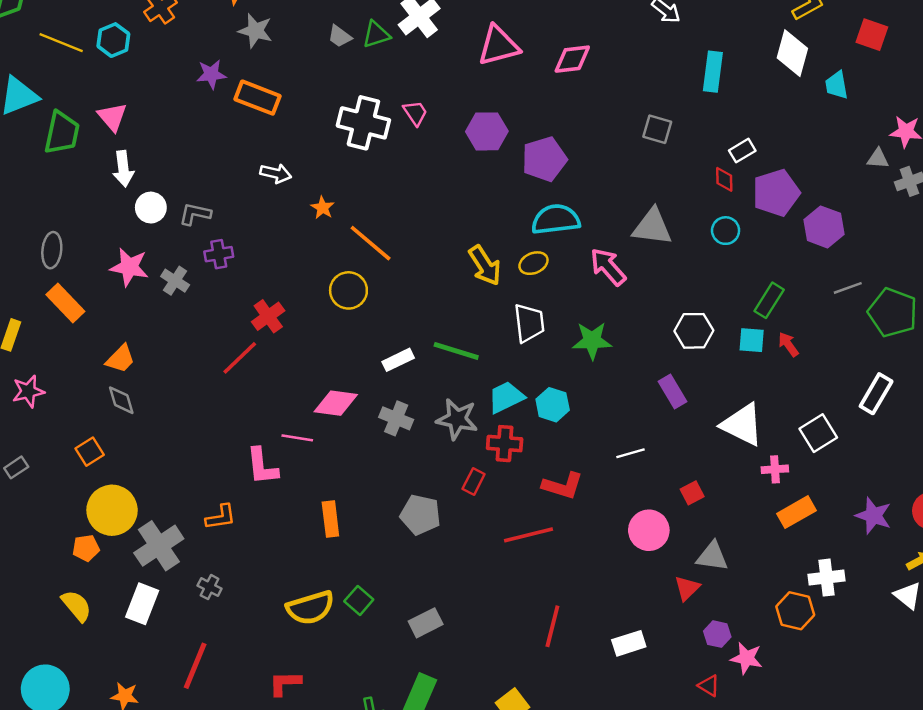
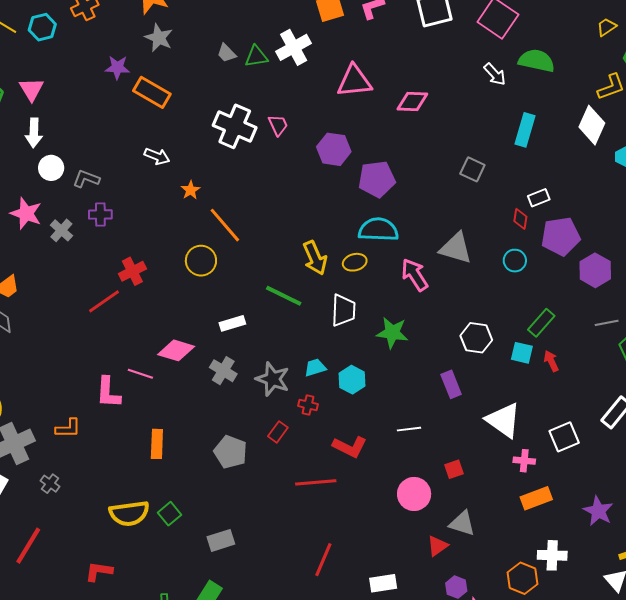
green line: (456, 351) -> (284, 296), moved
cyan trapezoid: (506, 397) -> (315, 368), size x0.7
red cross: (505, 444) -> (308, 405), size x0.7

